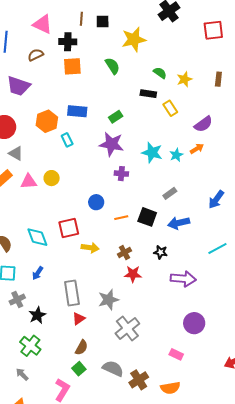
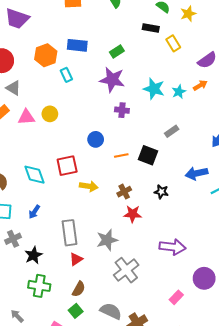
blue arrow: (179, 223) -> (197, 173), moved
purple arrow: (183, 279) -> (173, 247), moved
purple circle: (194, 323) -> (204, 278), moved
green cross: (30, 346) -> (39, 286), moved, turned -30
pink rectangle: (176, 354) -> (176, 297), turned -72

